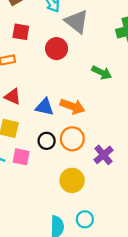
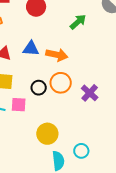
green arrow: (102, 73) -> (78, 22), turned -60
blue triangle: (45, 107) -> (31, 49), moved
yellow circle: (72, 180) -> (47, 134), moved

